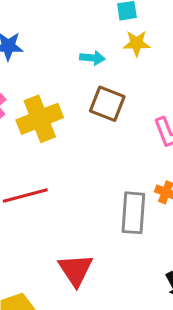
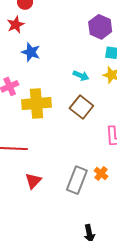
red triangle: (76, 270) -> (33, 181), moved, size x0.7

